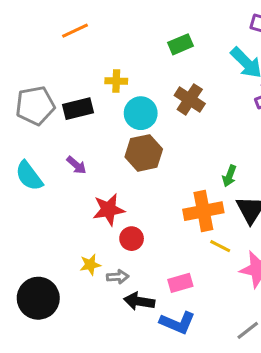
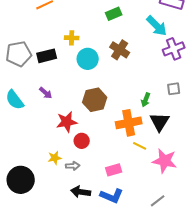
brown hexagon: (144, 153) -> (95, 100), moved
black arrow: (139, 301) -> (81, 192), moved

